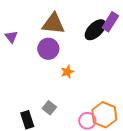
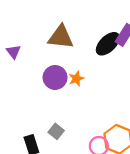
purple circle: (48, 49) -> (55, 77), moved
orange star: (67, 72) -> (76, 79), moved

